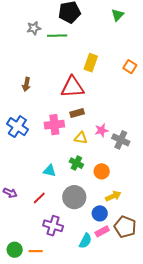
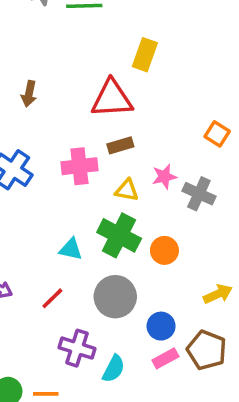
orange square: (130, 67) -> (217, 134), moved
green cross: (76, 163) -> (119, 235), size x1.6
yellow arrow: (113, 196) -> (218, 294), moved
cyan semicircle: (85, 241) -> (114, 369), moved

